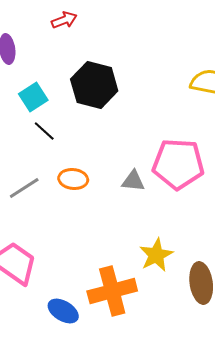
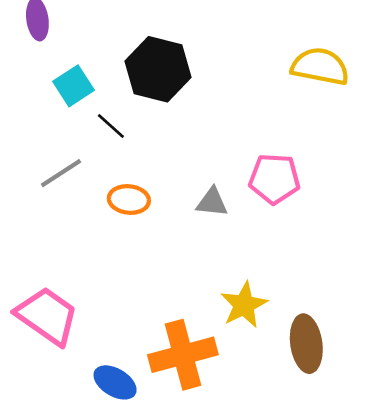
black line: (44, 131) -> (111, 126), moved
pink pentagon: (178, 164) -> (274, 179), size x0.7
gray line: (24, 188) -> (61, 173), moved

